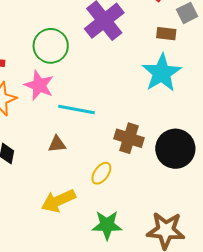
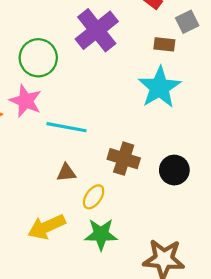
brown triangle: (57, 144) -> (66, 173), moved
black circle: (175, 149) -> (174, 170), size x0.7
green star: (107, 225) -> (101, 234), moved

